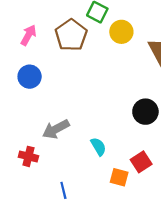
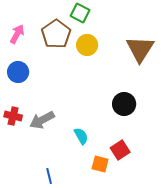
yellow circle: (121, 32) -> (87, 45), moved
red cross: (28, 156) -> (13, 116), moved

